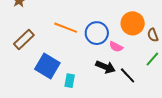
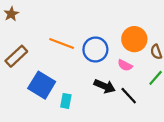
pink semicircle: (116, 47) -> (125, 65), moved

